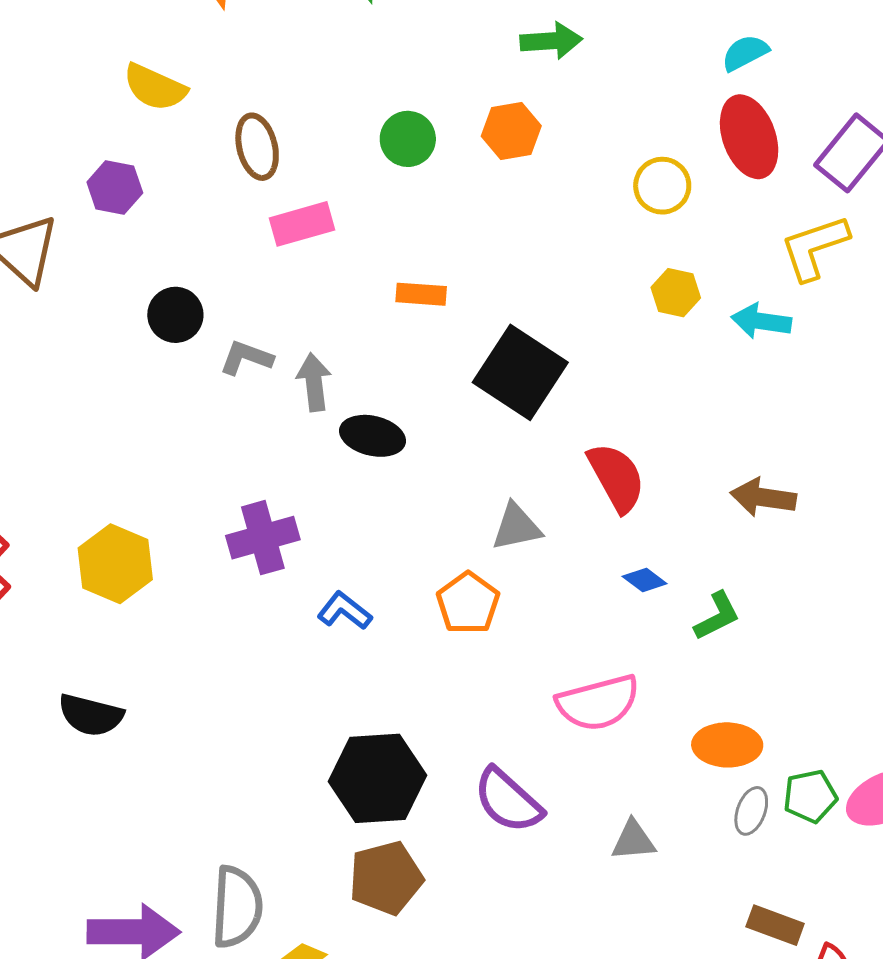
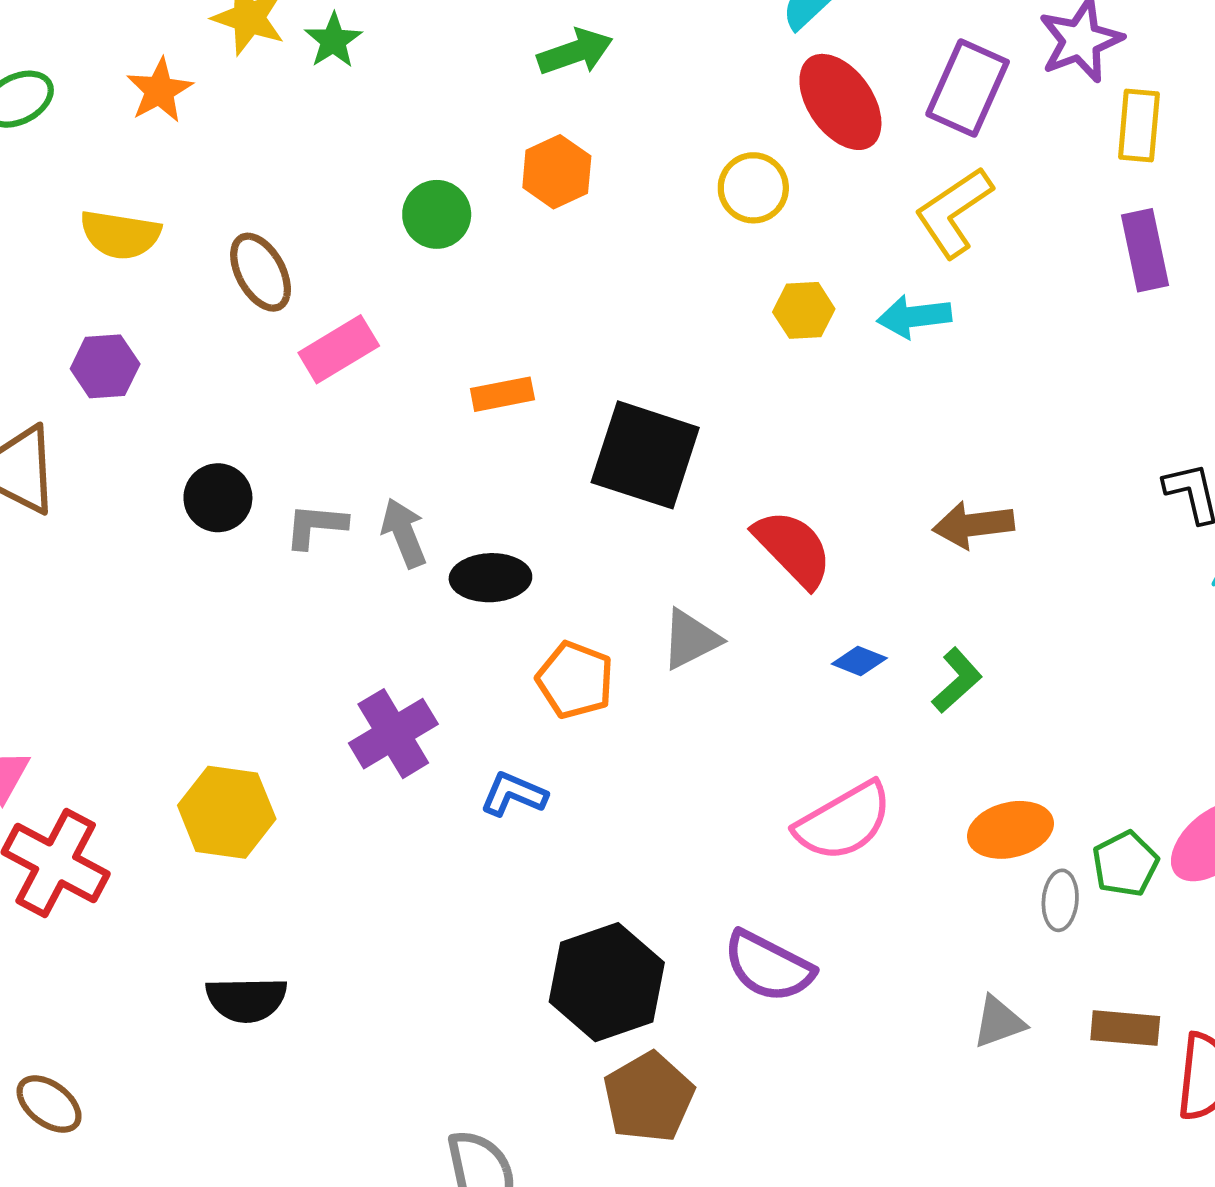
orange pentagon: (468, 603) -> (575, 680), moved
gray triangle: (633, 840) -> (999, 1022), moved

